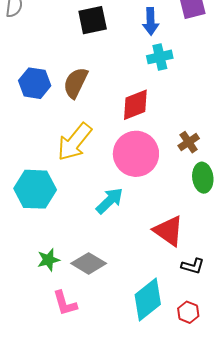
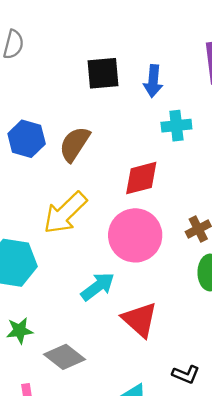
blue arrow: (151, 21) -> (153, 81), moved
red triangle: (169, 231) -> (140, 320), moved
green star: (48, 260) -> (20, 331), moved

